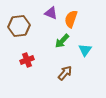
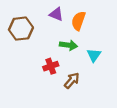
green arrow: (62, 41) -> (68, 45), turned -126
red cross: (27, 60) -> (51, 66), moved

